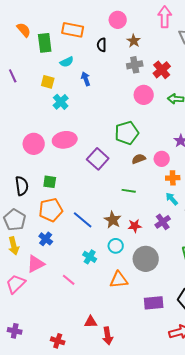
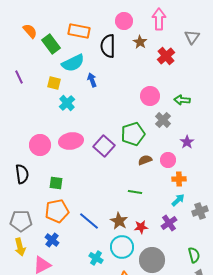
pink arrow: (165, 17) -> (159, 19), moved
green rectangle: (45, 43) -> (51, 44), turned -30
black semicircle: (102, 45) -> (108, 46), size x1.6
cyan semicircle: (67, 62) -> (73, 63), size x1.6
gray cross: (135, 65) -> (163, 120), moved, turned -35
red cross: (162, 70) -> (166, 56), moved
purple square: (98, 159) -> (104, 146), moved
black semicircle: (22, 186) -> (22, 174), moved
cyan arrow: (172, 199) -> (178, 200), turned 88
gray pentagon: (15, 220) -> (21, 221), turned -30
cyan circle: (116, 246) -> (122, 247), size x1.5

